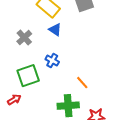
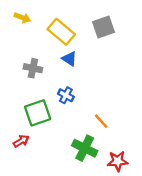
gray cross: (24, 38) -> (33, 68), turned -35
green cross: (68, 106) -> (85, 148), turned 30

